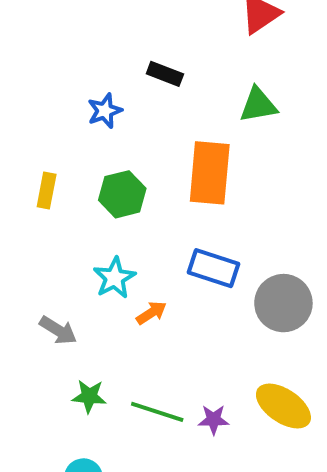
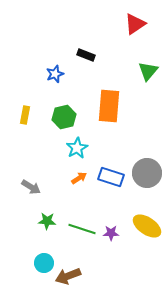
green triangle: (258, 105) -> (148, 71), moved, turned -40
blue rectangle: (214, 268) -> (111, 177), moved
cyan star: (114, 278) -> (77, 148), moved

